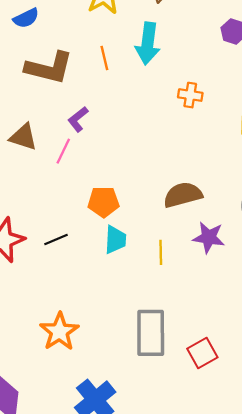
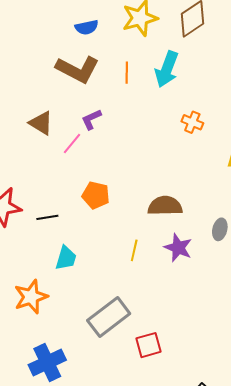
blue semicircle: (26, 18) -> (87, 27), moved
cyan trapezoid: (115, 240) -> (66, 258), moved
gray rectangle: (151, 333) -> (109, 317), turned 39

